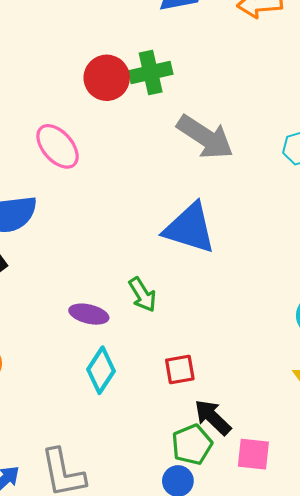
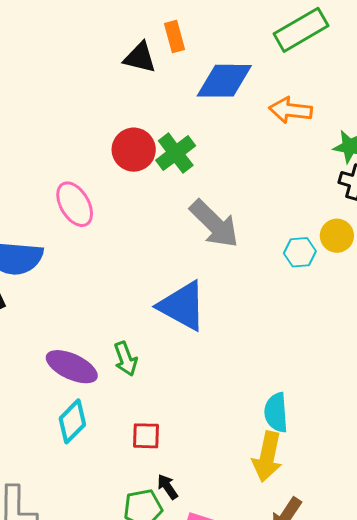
green cross: (151, 72) -> (176, 153), turned -36
purple ellipse: (89, 314) -> (72, 367), size x1.4
black arrow: (213, 417) -> (168, 487), size x0.7

